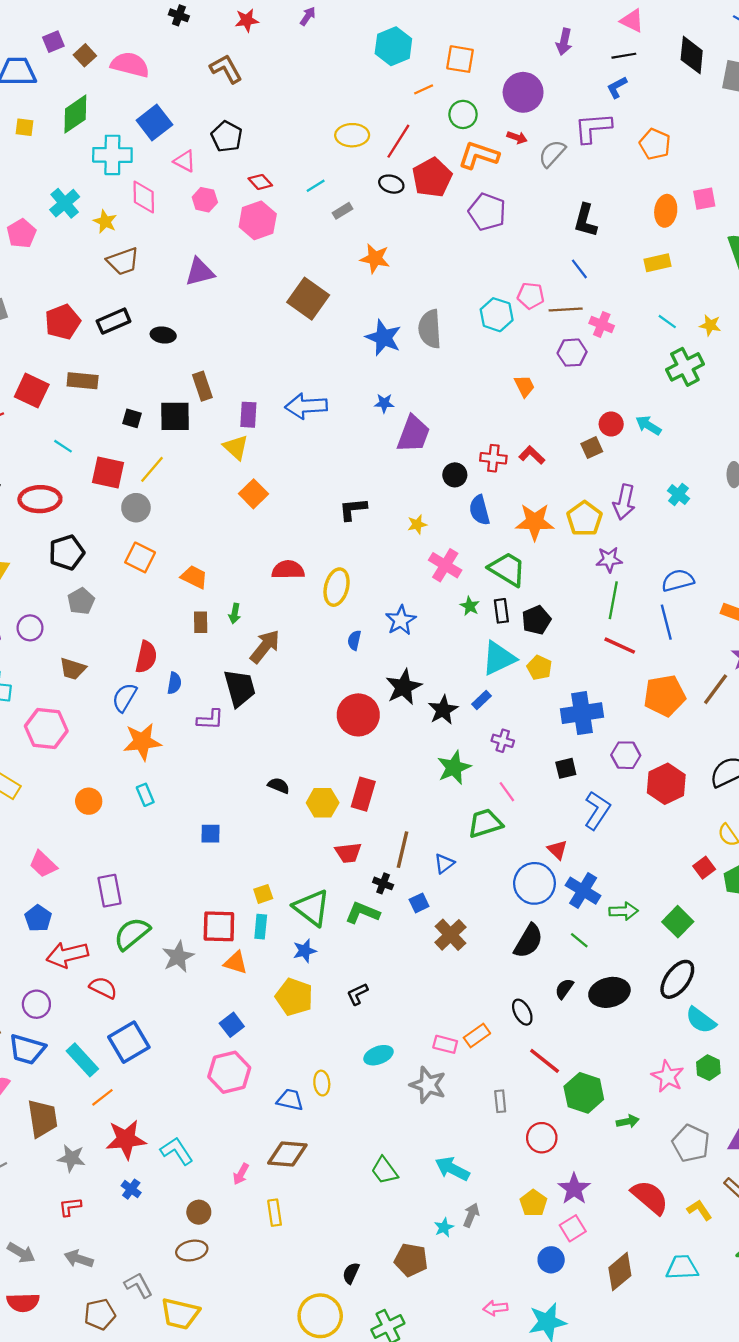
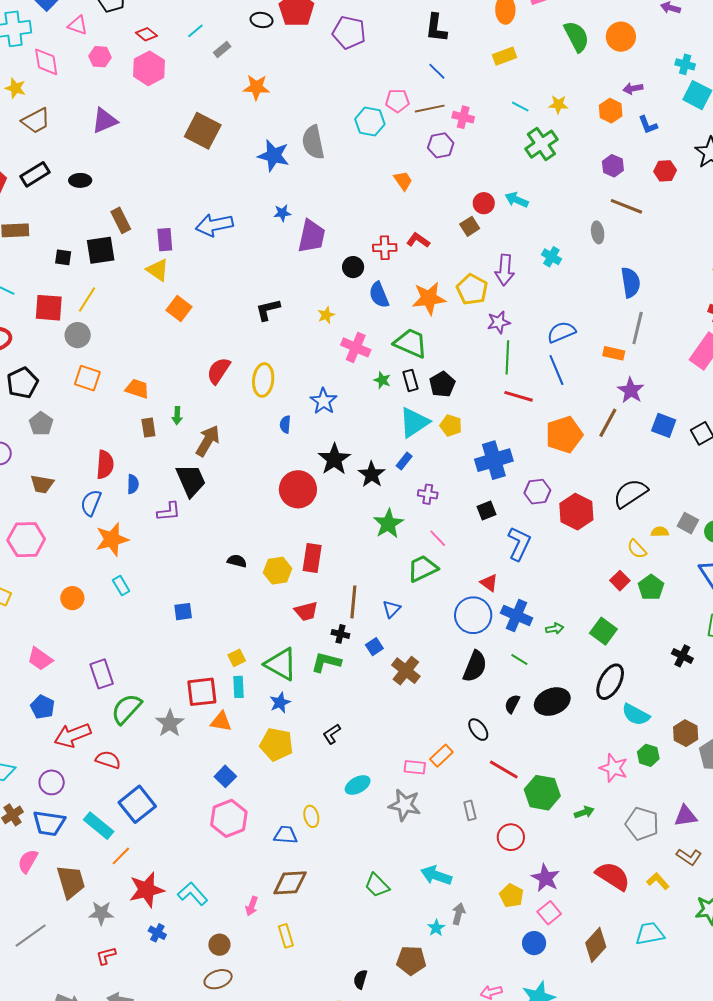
red semicircle: (288, 570) -> (219, 371), turned -48
green arrow: (624, 911) -> (555, 629), size x0.7

